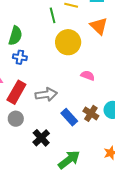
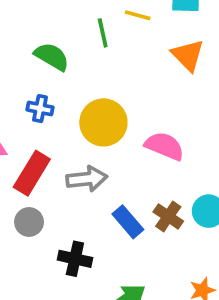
green semicircle: (15, 36) -> (52, 57), moved, turned -78
yellow circle: (68, 42) -> (103, 122), moved
pink semicircle: (88, 75) -> (164, 146), size x1.5
black cross: (41, 138) -> (75, 259), turned -36

